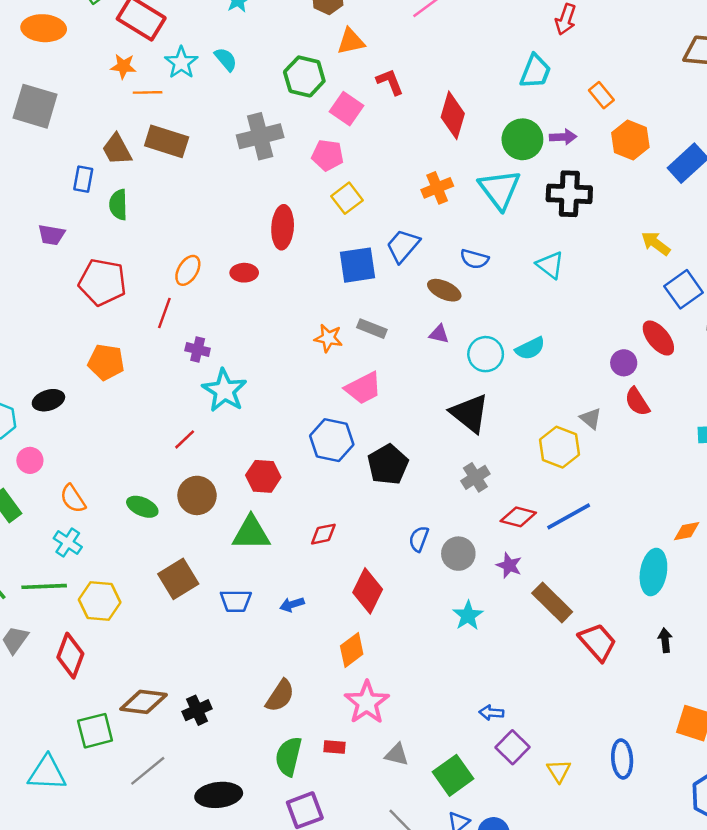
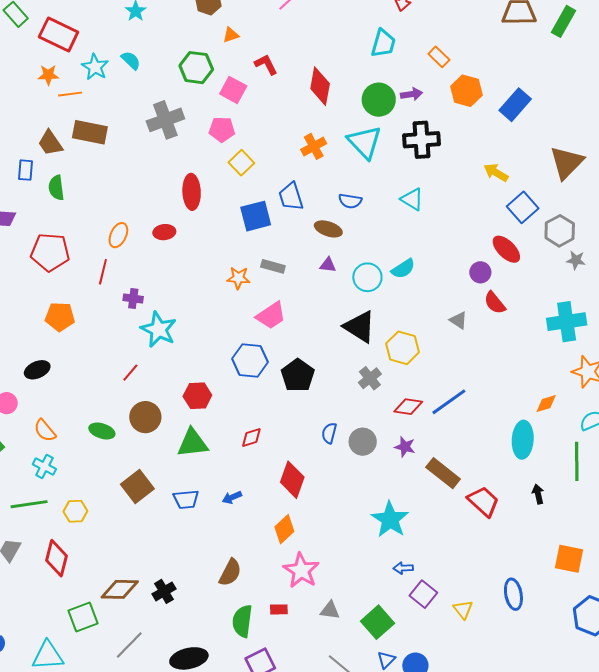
orange triangle: (351, 41) -> (231, 35), size x0.7
blue trapezoid: (403, 246) -> (291, 197), turned -52
black ellipse: (48, 400) -> (37, 370), moved
yellow hexagon: (560, 447) -> (403, 348), moved
yellow hexagon: (100, 601) -> (75, 511), size x0.7
cyan star: (468, 616) -> (390, 520), moved, size x1.5

